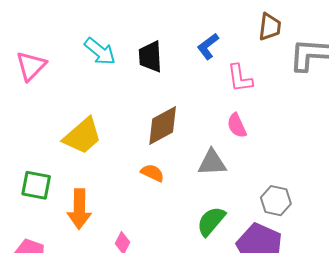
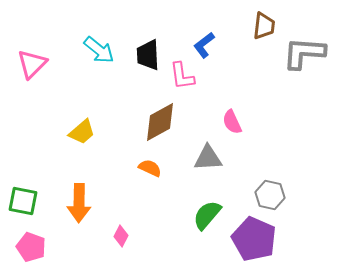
pink L-shape: (240, 78) -> (182, 76), moved
yellow trapezoid: (82, 136) -> (82, 132), size x0.7
green square: (36, 185) -> (23, 201), moved

